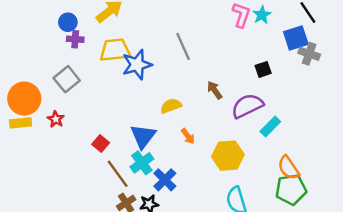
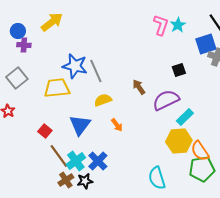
gray line: (183, 46) -> (96, 71), moved
yellow trapezoid: (115, 50) -> (57, 88), moved
blue star: (137, 65) -> (75, 66), turned 30
yellow hexagon: (228, 156) -> (179, 141), moved
cyan cross: (142, 163) -> (76, 161), moved

